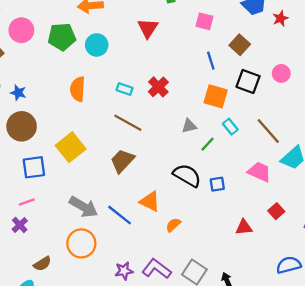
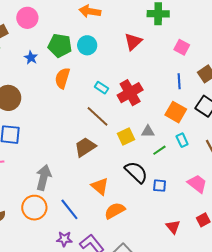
green pentagon: (62, 37) -> (60, 46), moved
red cross: (158, 87) -> (130, 93), size x1.4
blue star: (18, 93) -> (31, 58), moved
yellow square: (71, 147) -> (126, 136), moved, size x0.7
gray arrow: (84, 207) -> (44, 178), turned -120
blue line: (120, 215) -> (69, 209), moved
orange semicircle: (173, 225) -> (115, 211), size x1.5
red triangle: (244, 227) -> (173, 227), turned 42

